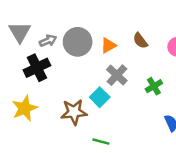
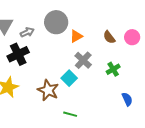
brown semicircle: (140, 41) -> (109, 37), moved
gray circle: (78, 42) -> (56, 22), moved
brown star: (74, 112) -> (48, 90), turned 30

